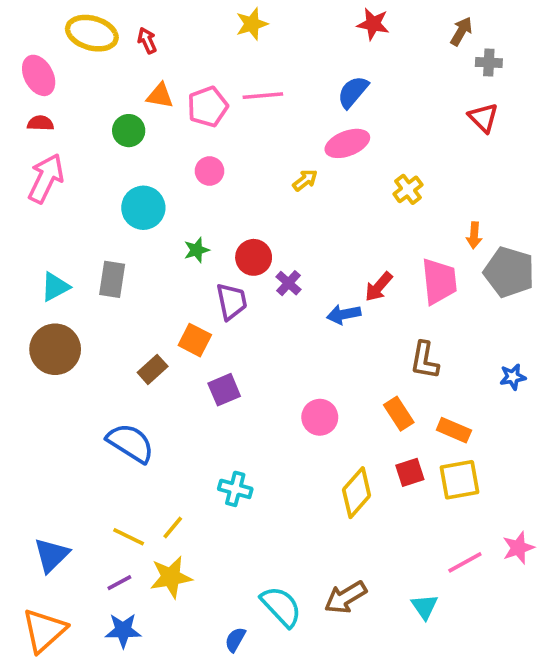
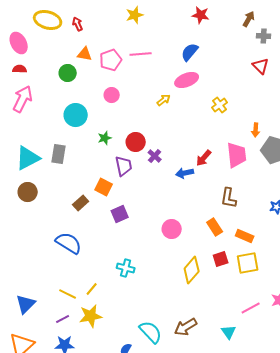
cyan triangle: (55, 287) -> (28, 158), size x1.5
brown circle: (55, 349) -> (28, 192), size x0.7

